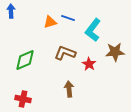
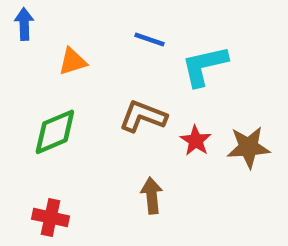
orange triangle: (50, 22) -> (73, 61), moved
cyan L-shape: (93, 30) -> (204, 66), turned 40
brown star: (115, 52) -> (248, 147), moved

